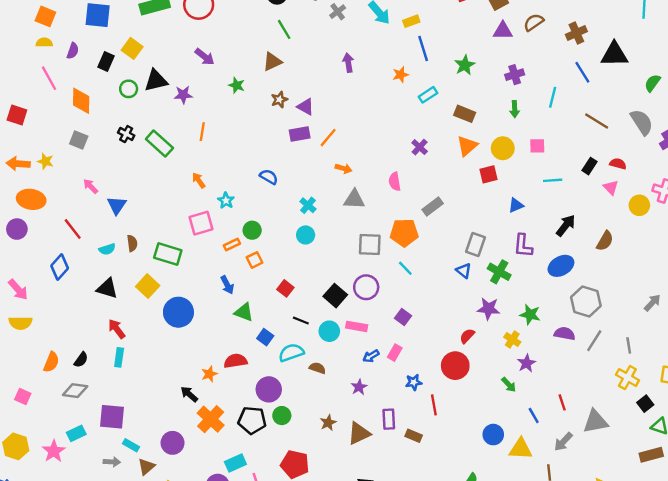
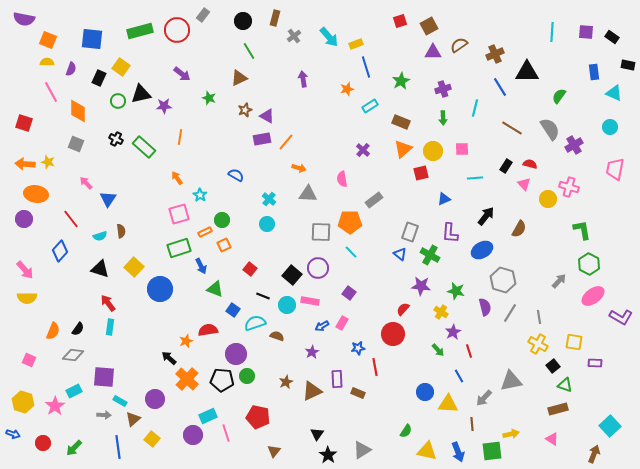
green rectangle: (168, 254) -> (179, 248), moved, turned -35
purple semicircle: (565, 334) -> (485, 307), turned 66
red line: (562, 402) -> (469, 351), moved

